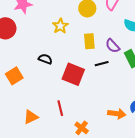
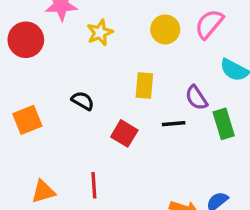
yellow star: (60, 26) -> (100, 33), moved
yellow rectangle: (89, 41) -> (144, 86), moved
red square: (73, 74) -> (124, 133), size x0.7

